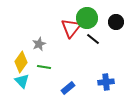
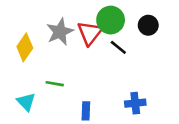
gray star: (39, 44) -> (60, 32), moved, size x1.5
yellow diamond: (21, 62) -> (25, 47), moved
blue rectangle: (68, 88) -> (86, 111), turned -48

